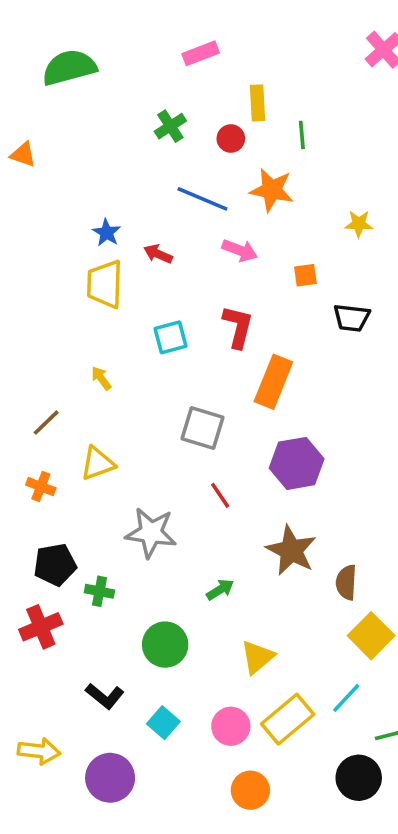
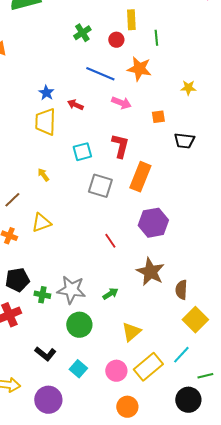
gray square: (202, 428) -> (100, 186), moved
gray star: (151, 533) -> (71, 290), moved

